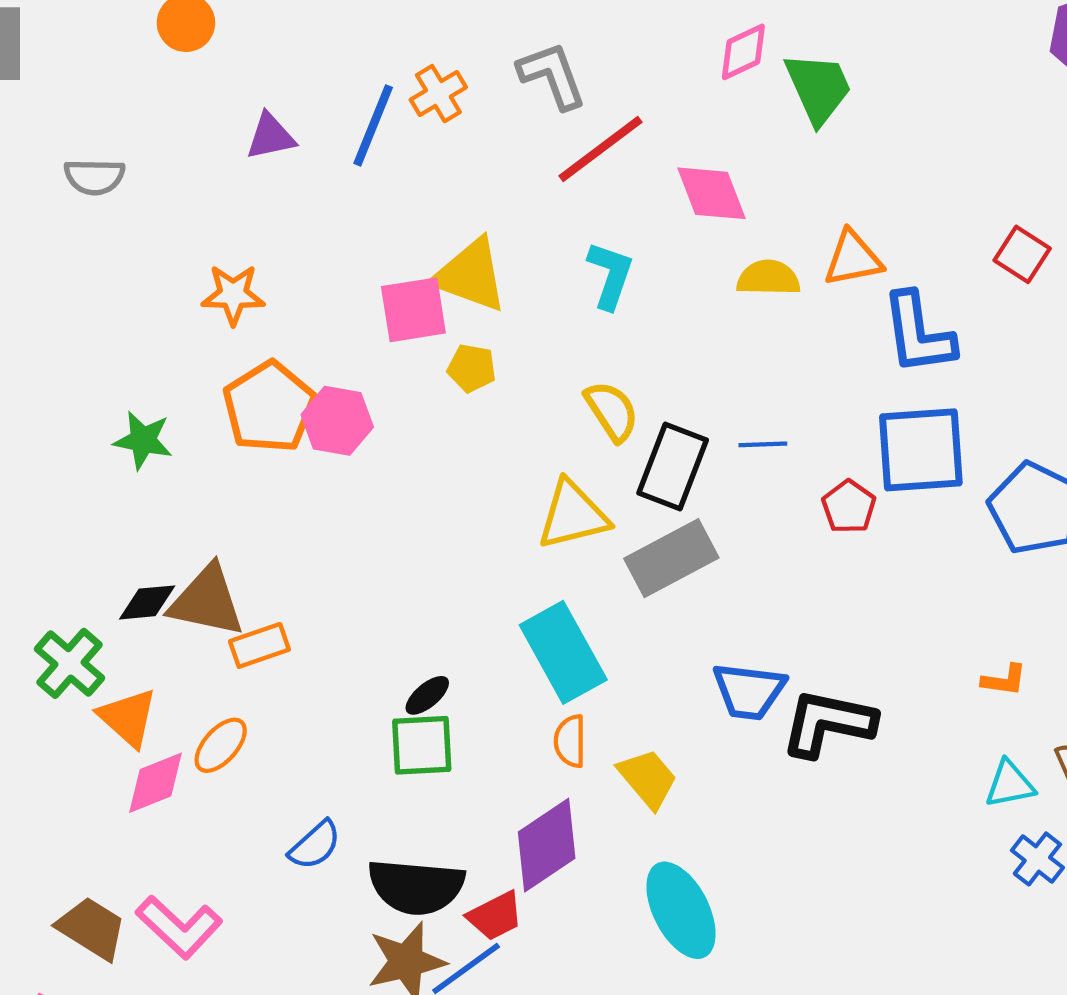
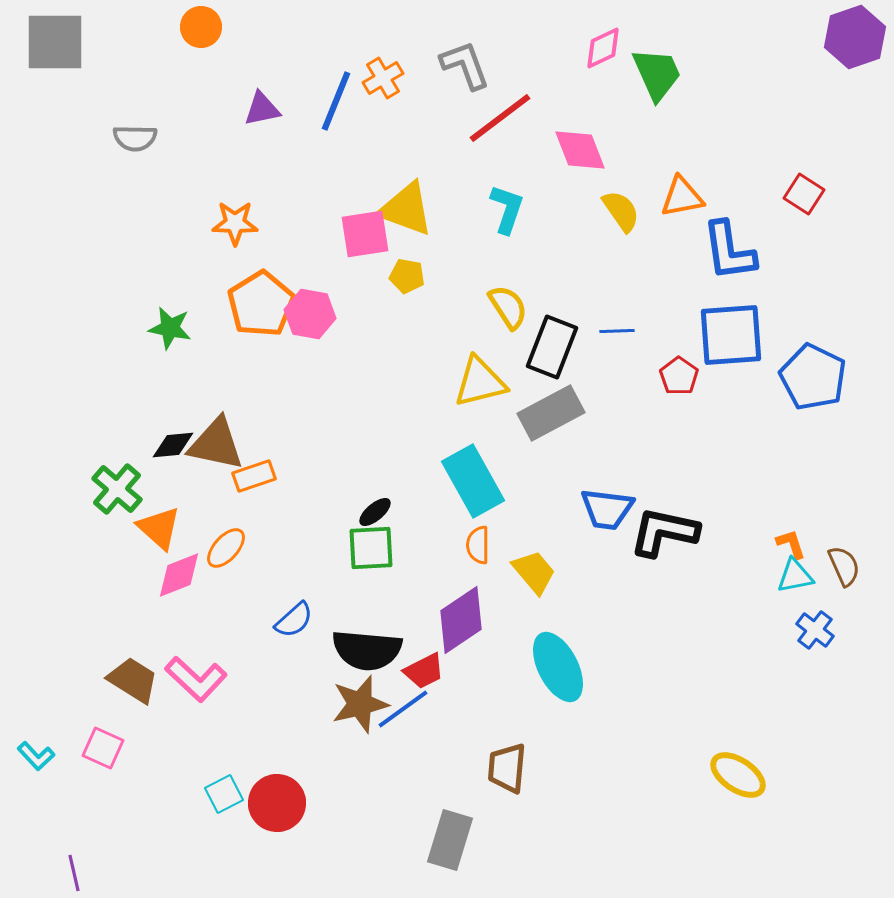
yellow semicircle: (768, 278) -> (621, 211), turned 54
orange L-shape: (1004, 680) -> (791, 544), moved, turned -116

